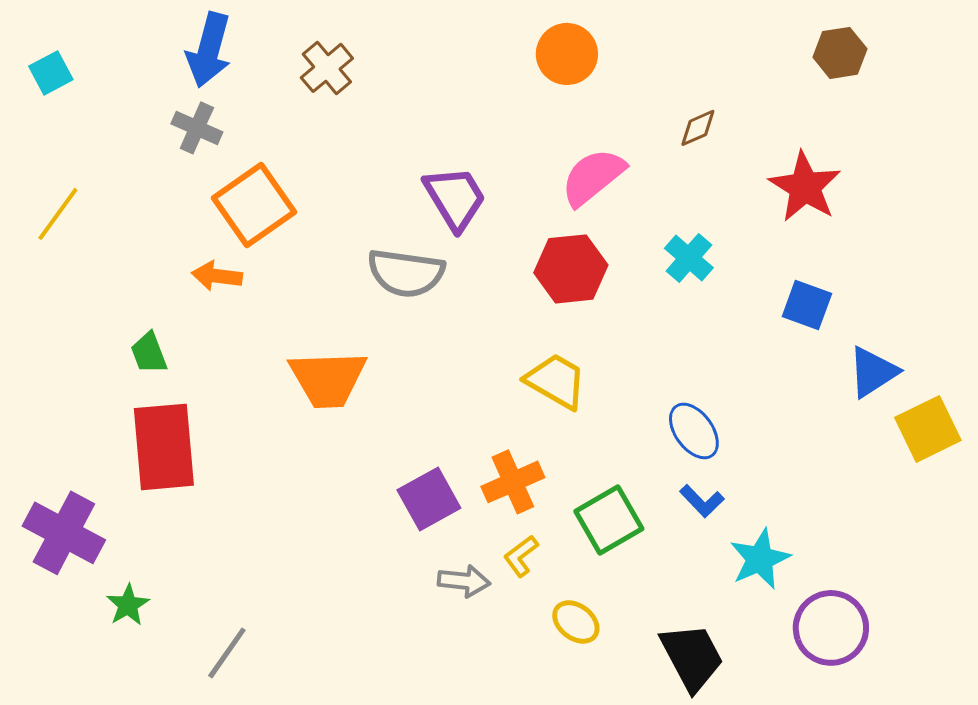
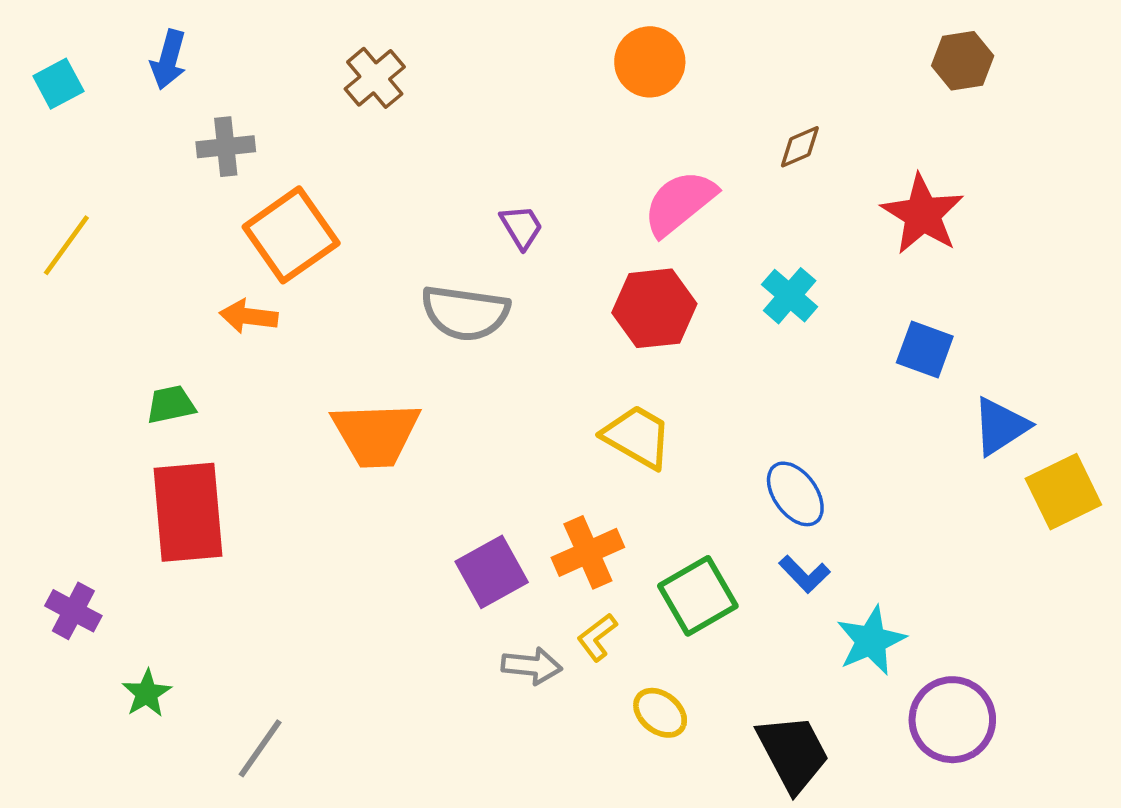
blue arrow: (209, 50) -> (168, 60), moved, size x0.7
gray cross: (197, 128) -> (226, 147), turned -30
purple trapezoid: (455, 198) -> (521, 227), size x0.6
green trapezoid: (149, 353) -> (171, 405), turned 99
purple cross: (64, 533) -> (73, 611), size x0.6

